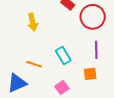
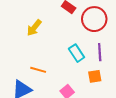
yellow arrow: (33, 22) -> (34, 28), turned 54
cyan rectangle: (63, 56) -> (77, 53), moved

